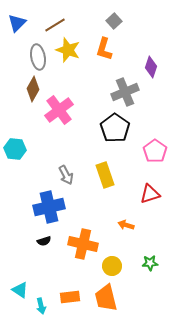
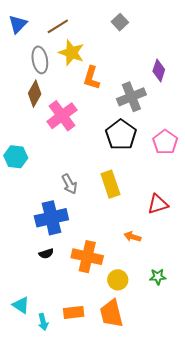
orange L-shape: (104, 49) -> (91, 78), moved
pink pentagon: (155, 151) -> (165, 142), moved

